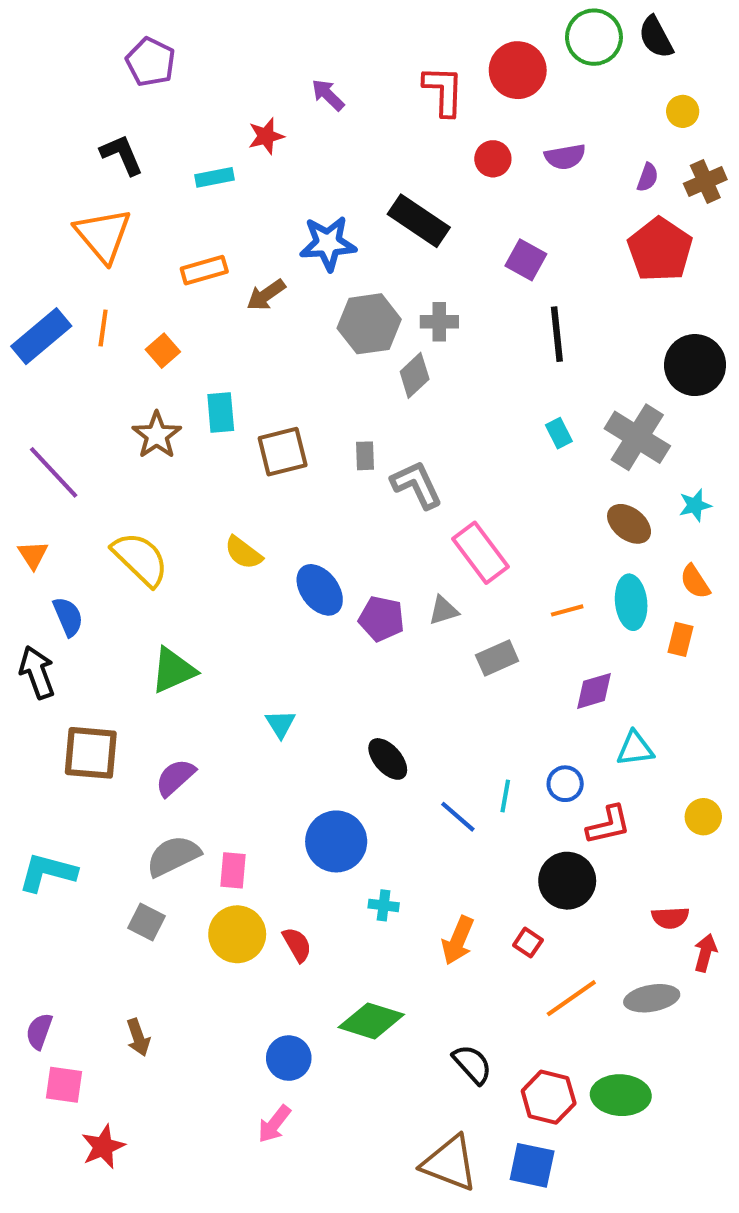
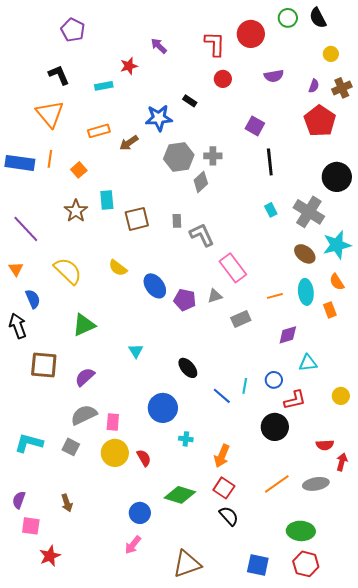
green circle: (594, 37) -> (288, 18), size x0.7
red circle: (493, 159) -> (223, 79), moved
black rectangle: (419, 221) -> (190, 101), moved, size x0.5
blue rectangle: (41, 336) -> (20, 163), turned 48
cyan star: (695, 505) -> (337, 245), size x1.8
orange rectangle: (681, 639) -> (330, 310), turned -35
cyan L-shape: (47, 872) -> (29, 443), moved
red square: (528, 943) -> (224, 488), moved, size x1.5
red hexagon: (549, 1097) -> (306, 564), moved
brown triangle: (450, 1163) -> (187, 564), moved, turned -40

